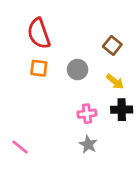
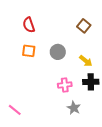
red semicircle: (39, 33) -> (29, 25), size x0.7
brown square: (112, 45) -> (84, 26), moved
gray star: (88, 144) -> (74, 108), moved

